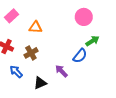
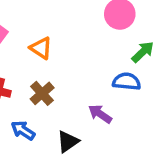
orange triangle: (36, 27) -> (41, 48), turned 40
blue semicircle: (80, 56) -> (127, 82), turned -112

